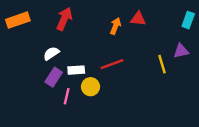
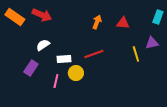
red arrow: (64, 19) -> (42, 15), moved, turned 90
red triangle: (138, 19) -> (123, 23), moved
orange rectangle: (18, 20) -> (15, 17), turned 54
purple rectangle: (54, 77) -> (31, 68), moved

